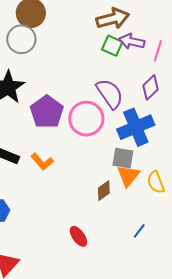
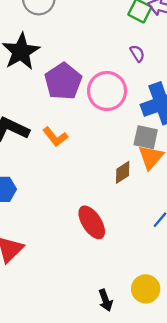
purple semicircle: (110, 94) -> (137, 53), moved, size x0.5
red ellipse: (78, 236) -> (92, 222), size x1.4

